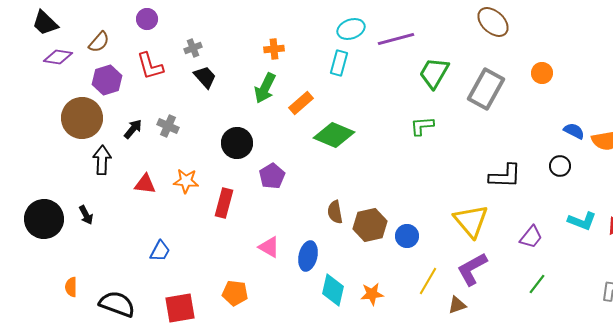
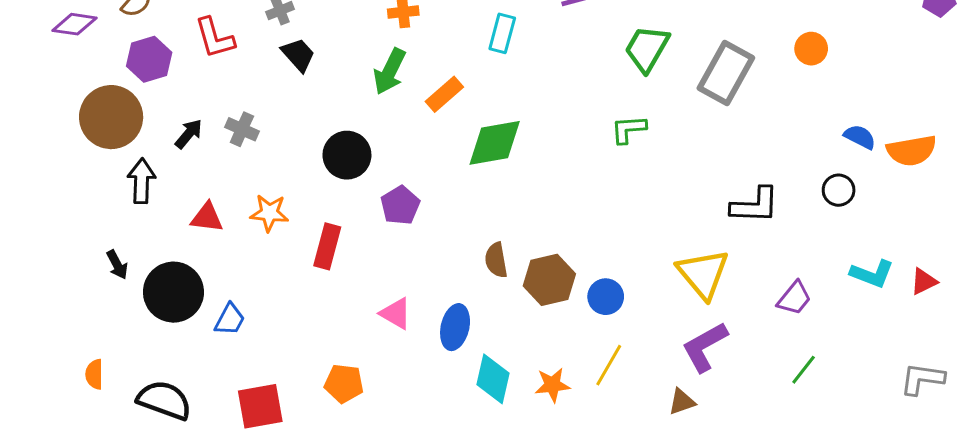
green diamond: (334, 135) -> (495, 143), turned -33
black circle: (44, 219) -> (173, 292), moved
yellow line: (428, 281) -> (609, 365), moved

